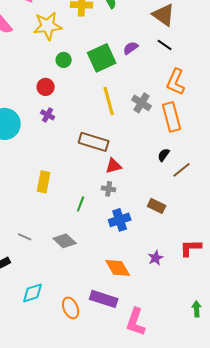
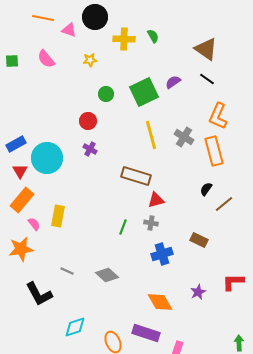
yellow star: (48, 26) -> (90, 60), size x0.5
yellow rectangle: (44, 182) -> (58, 216), moved
green line: (81, 204) -> (123, 227), moved

